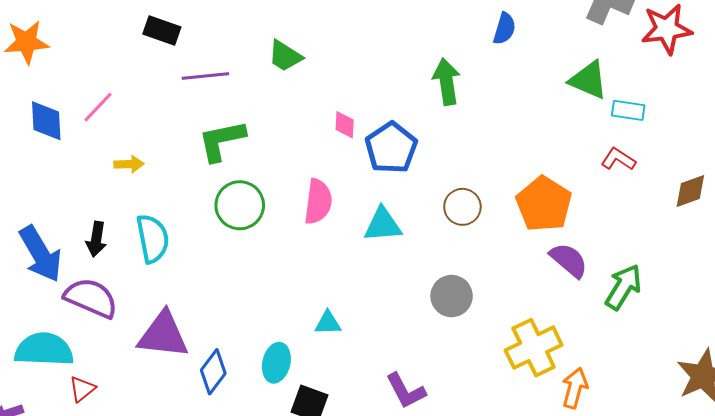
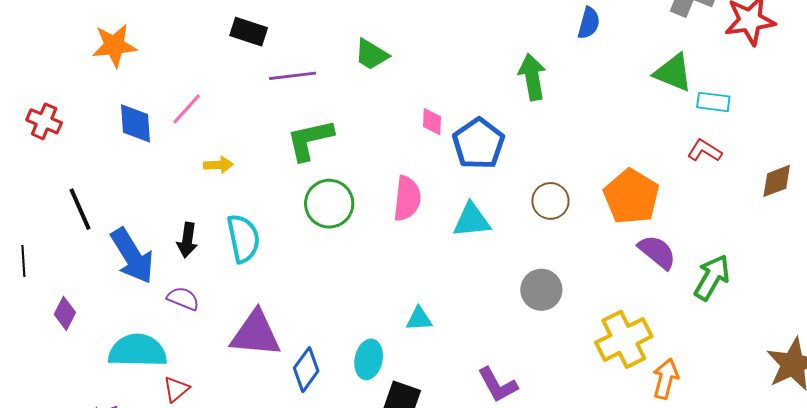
purple semicircle: (91, 298) -> (183, 299), size x0.6

